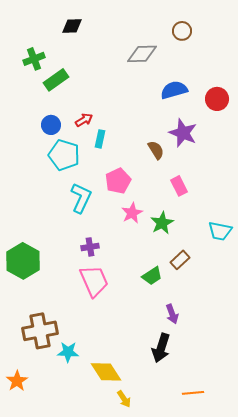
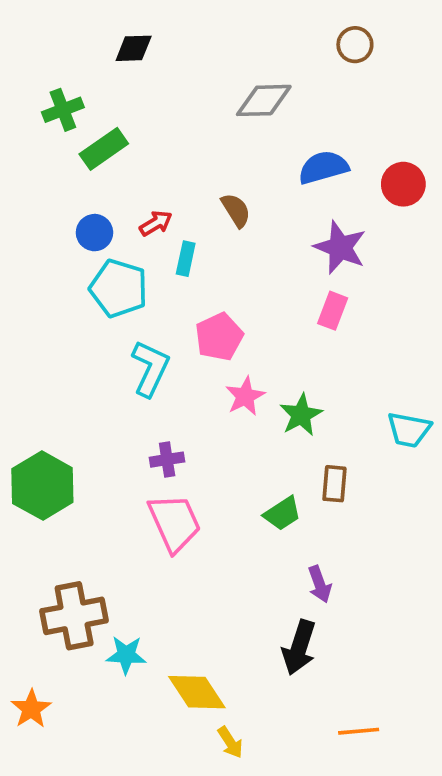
brown circle: (182, 31) -> (355, 45), moved
brown semicircle: (156, 150) -> (236, 210), moved
pink rectangle: (179, 186) -> (333, 311), moved, turned 48
brown rectangle: (180, 260) -> (334, 484), turned -42

